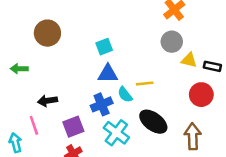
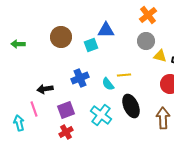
brown circle: (47, 33) -> (61, 37), moved
green arrow: (19, 69) -> (18, 44), moved
blue triangle: (108, 74) -> (106, 30), moved
blue cross: (102, 104) -> (80, 78), moved
black ellipse: (153, 122) -> (131, 106), turned 30

